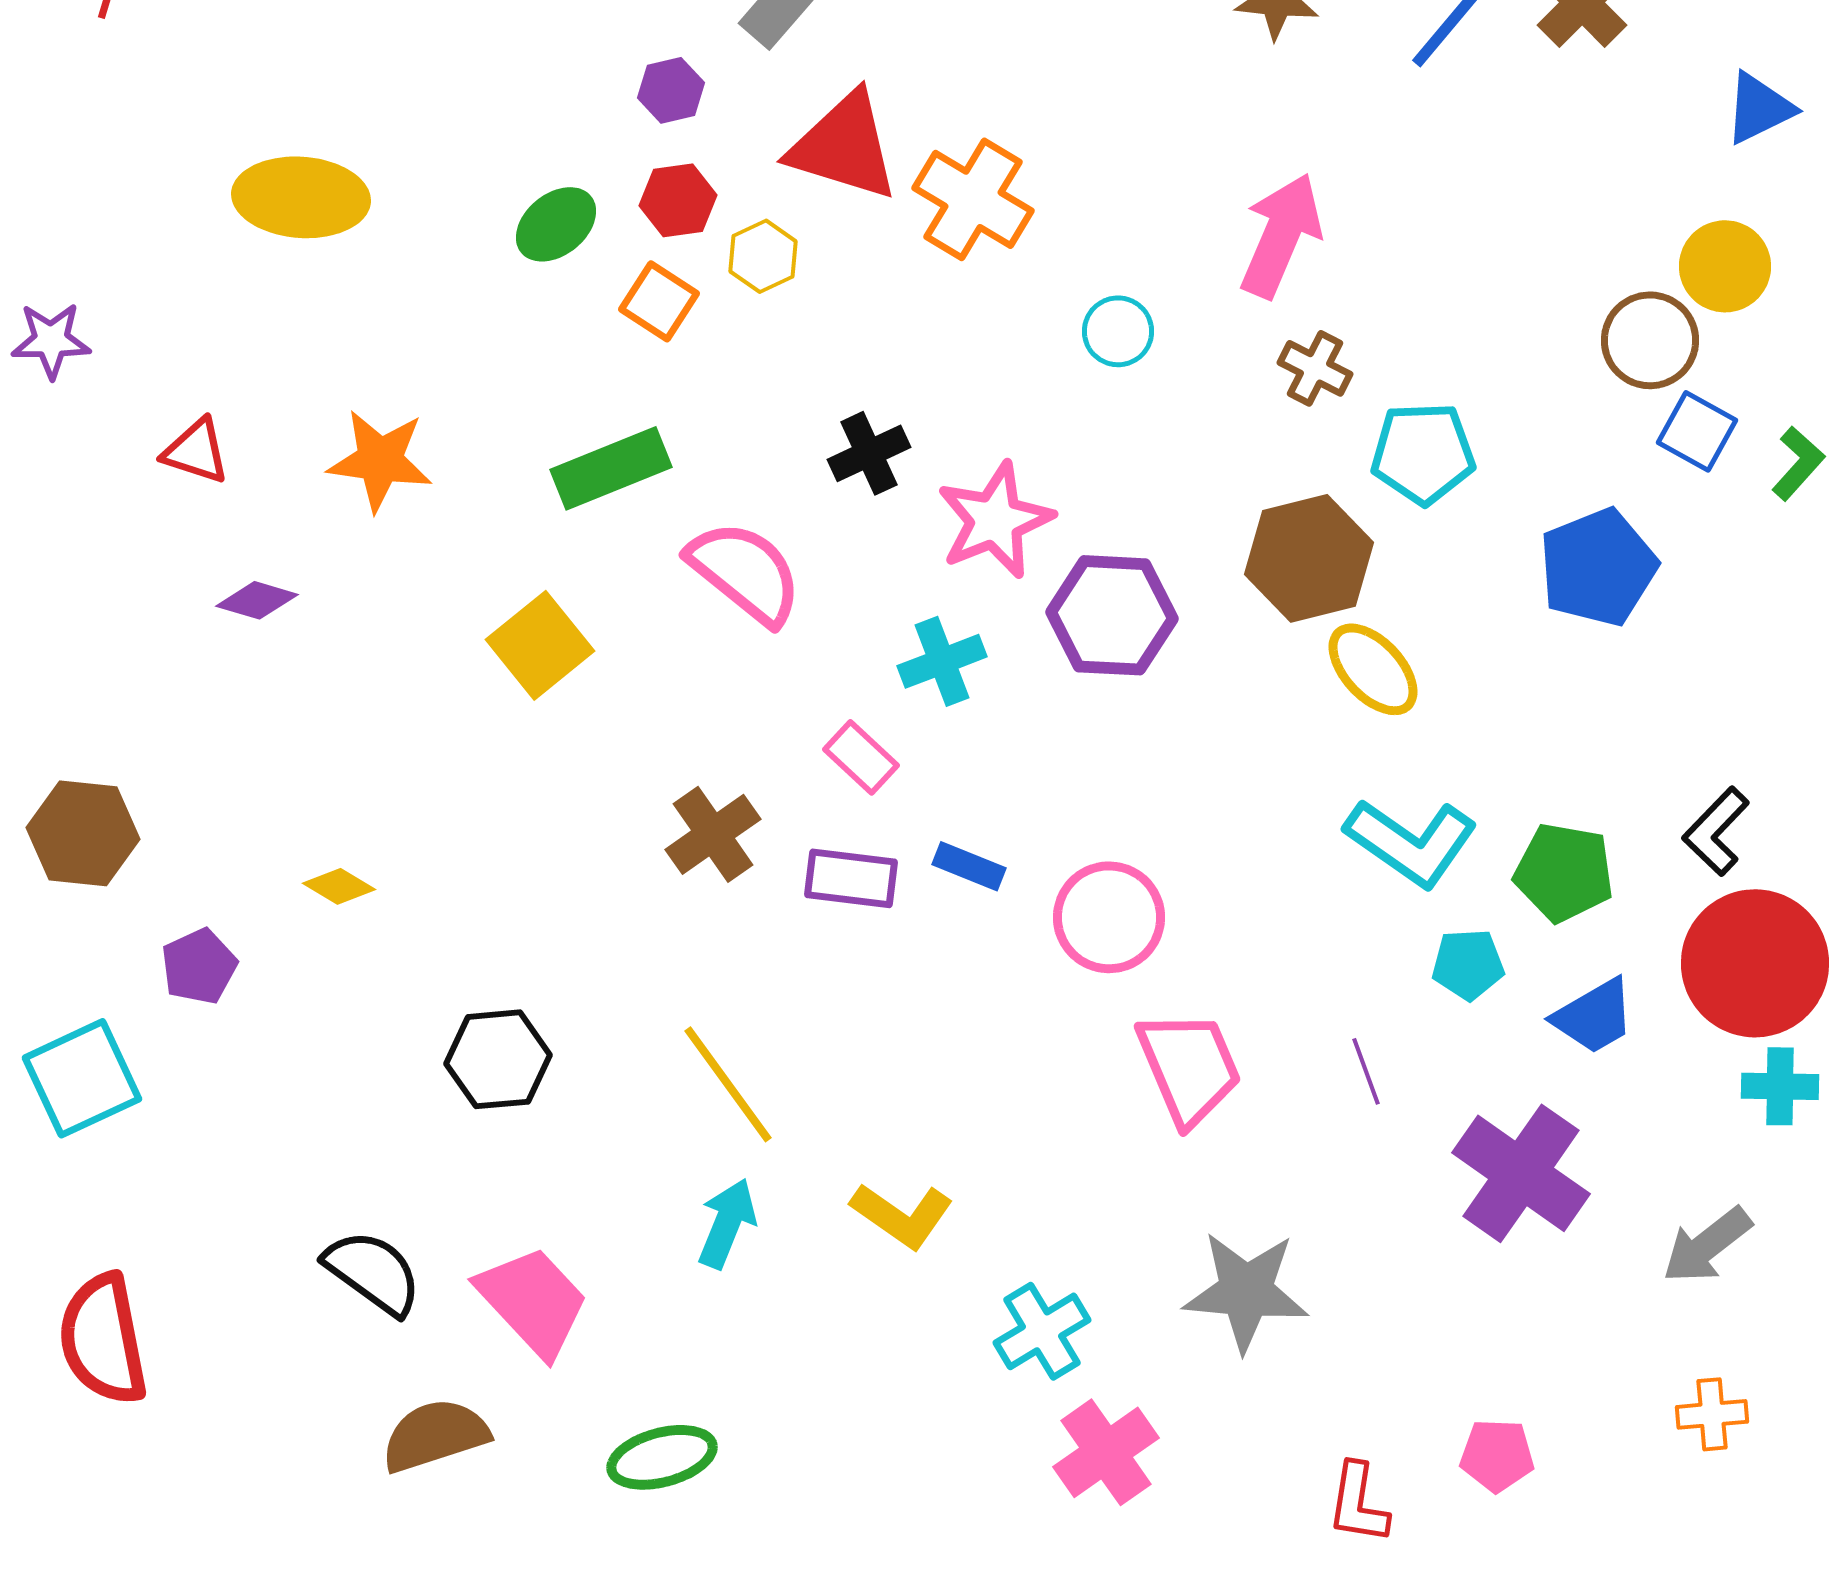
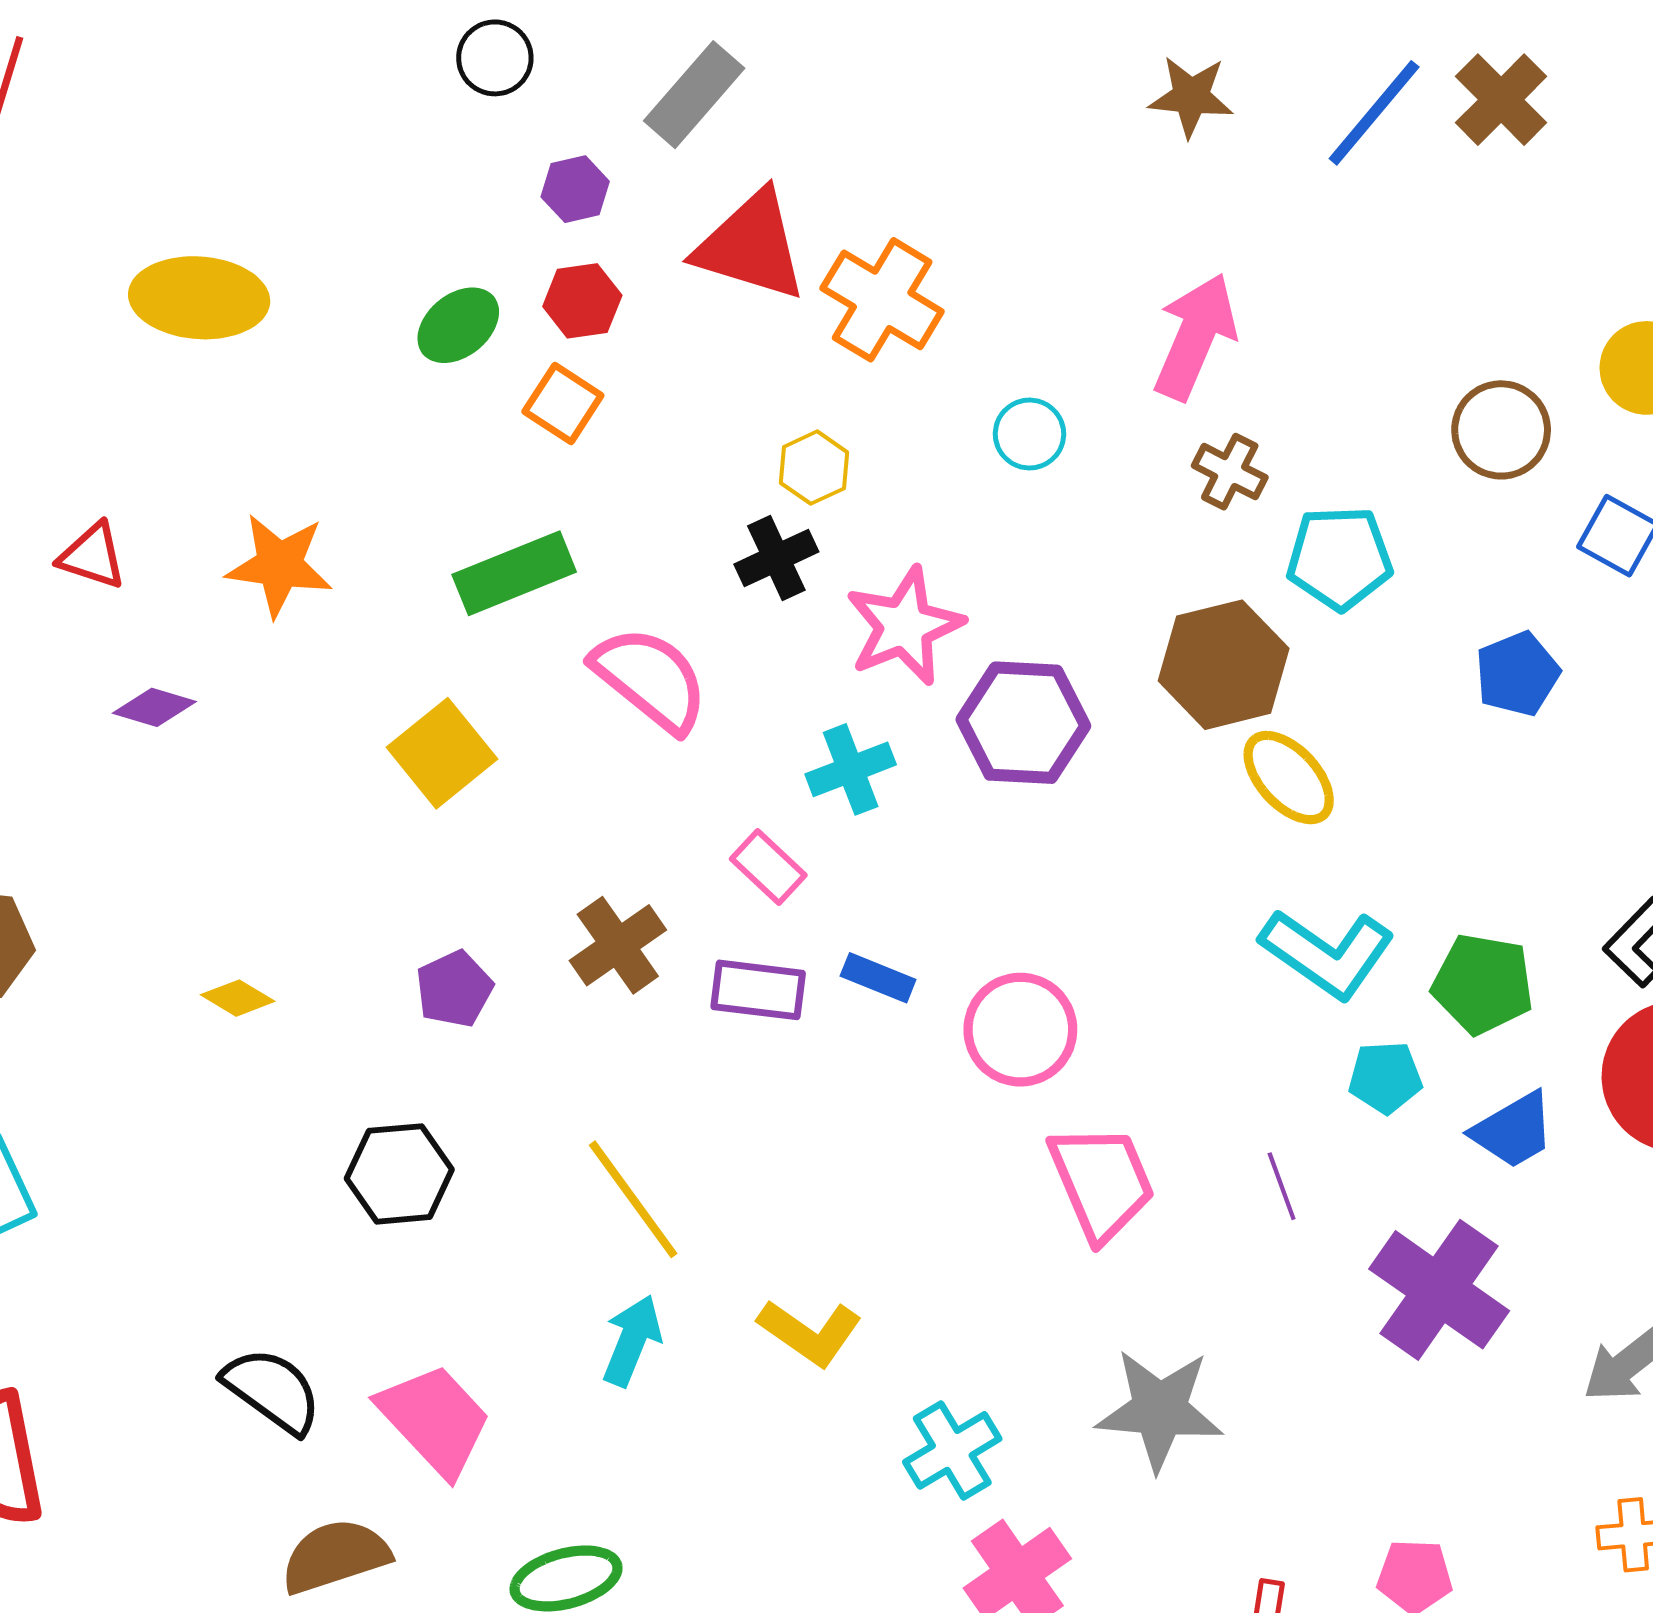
yellow hexagon: (763, 256) -> (814, 468), moved
brown circle: (1650, 340) -> (1501, 430), moved
blue pentagon: (1598, 567) -> (1517, 674), size x0.7
purple pentagon: (199, 966) -> (454, 989), moved

